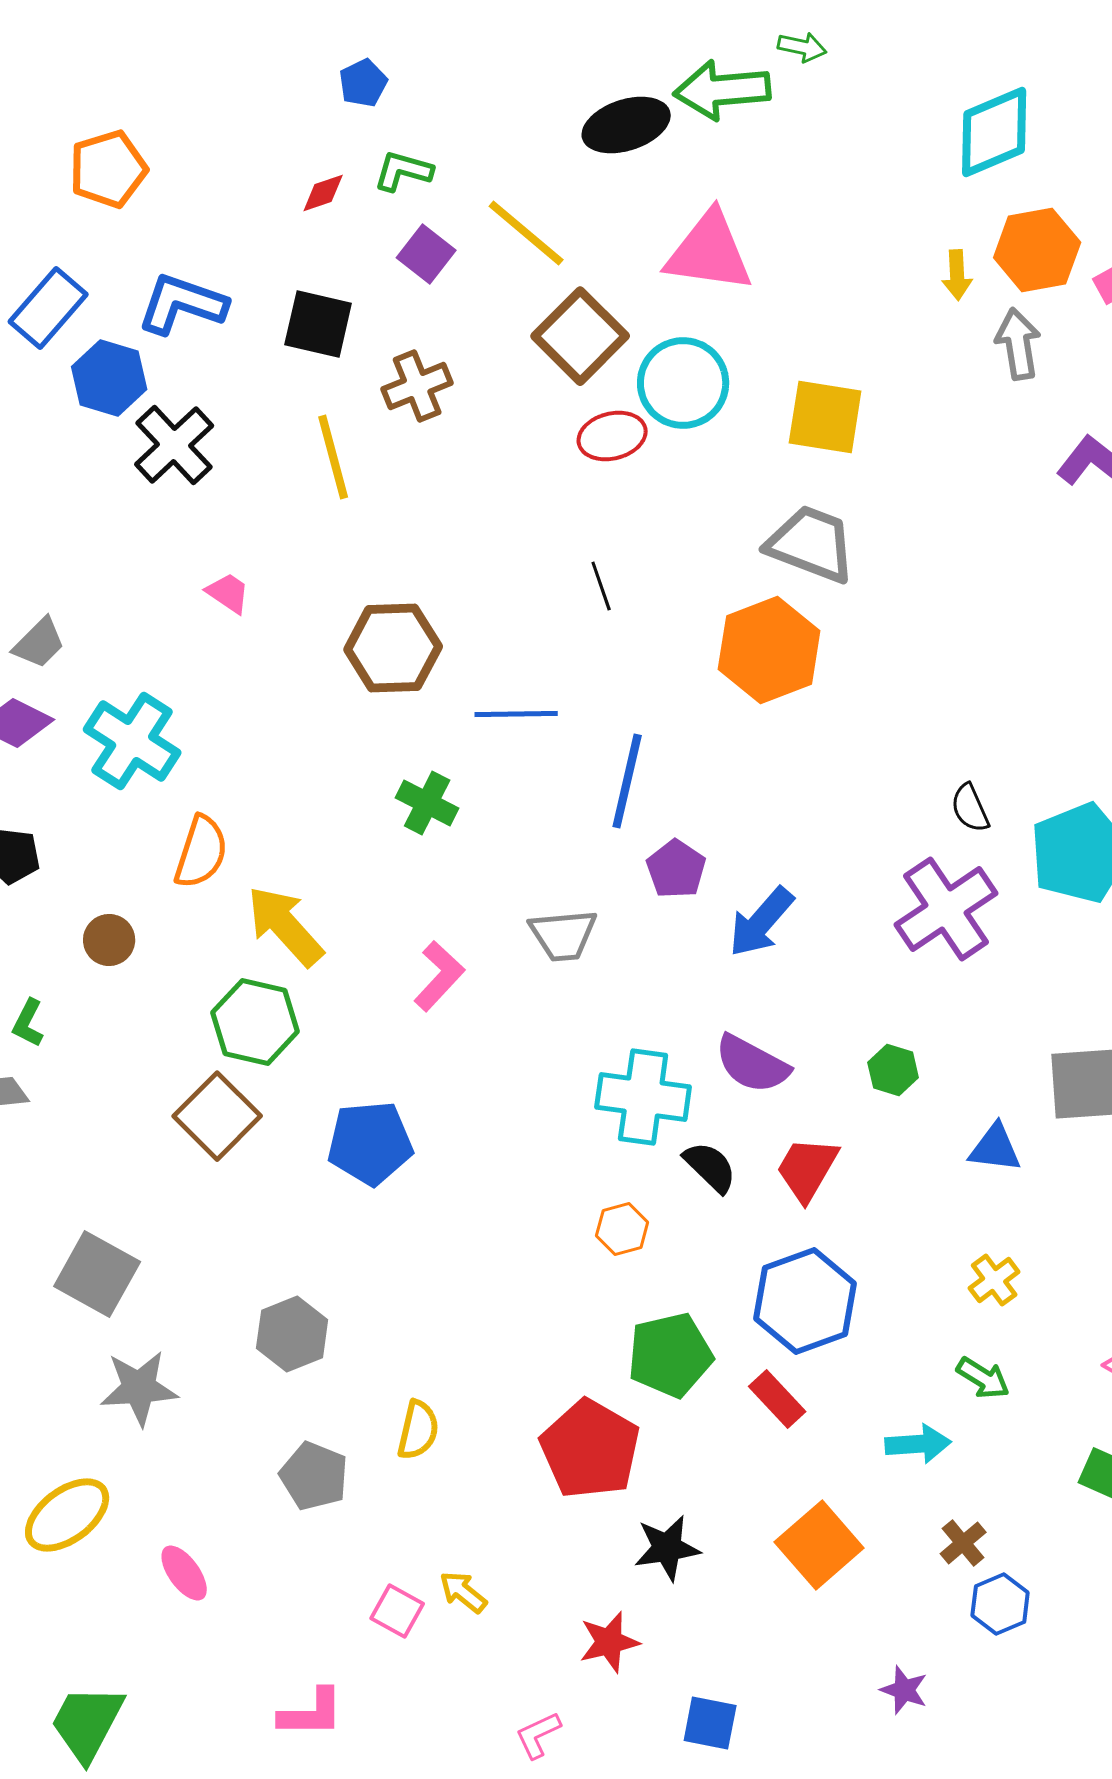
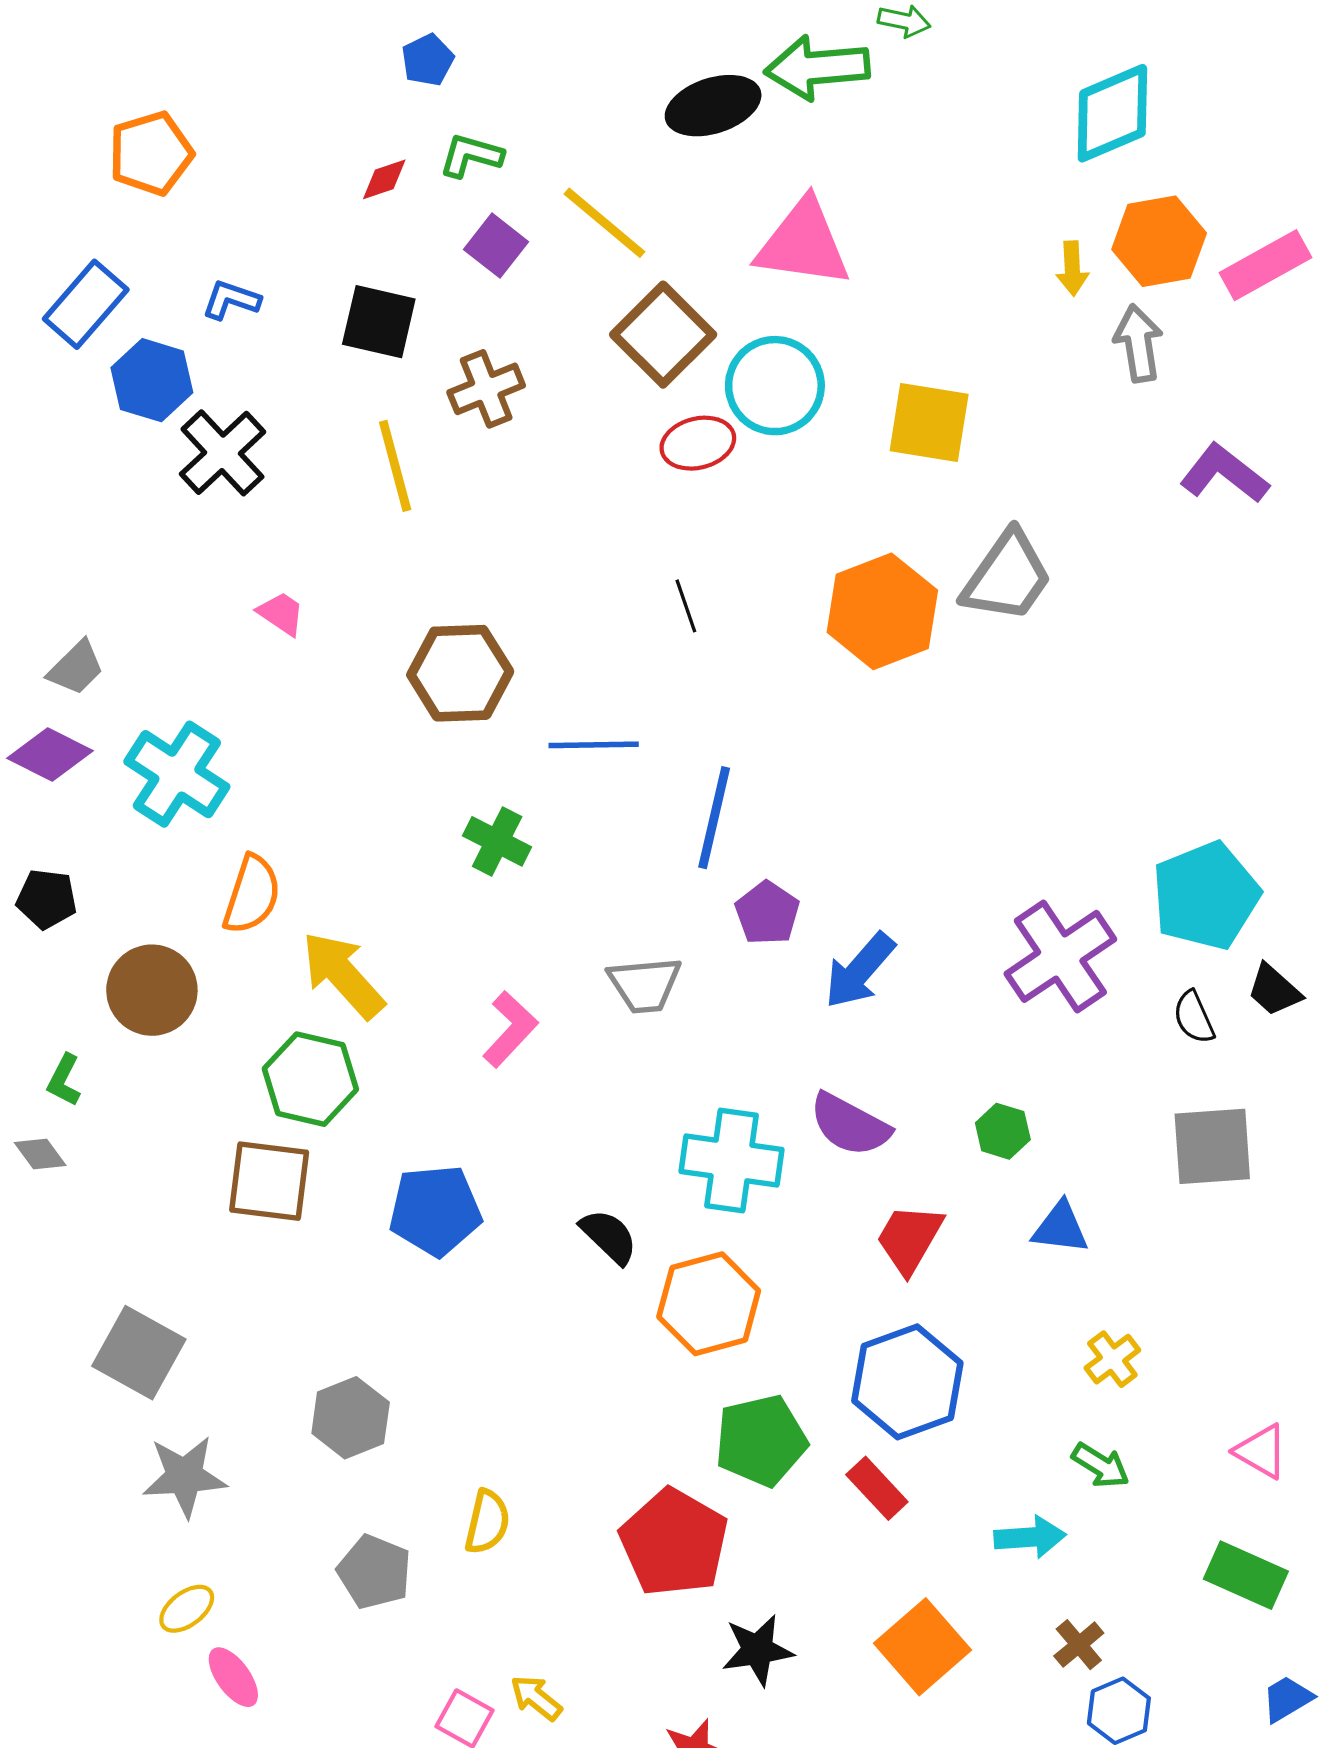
blue L-shape: (182, 304) -> (231, 300), size x0.6
gray trapezoid: (811, 544) -> (1007, 577), moved, turned 104
orange hexagon: (769, 650) -> (882, 611), moved
black semicircle: (970, 808) -> (1194, 1017), moved
brown circle: (109, 940) -> (152, 990), size x1.6
brown square: (217, 1116) -> (269, 1181), turned -38
blue triangle: (995, 1148) -> (1060, 1228), moved
black semicircle: (710, 1167) -> (609, 1236), moved
orange hexagon: (622, 1229) -> (709, 1304), size x1.8
yellow ellipse: (67, 1515) -> (187, 1609), moved, size x0.6

